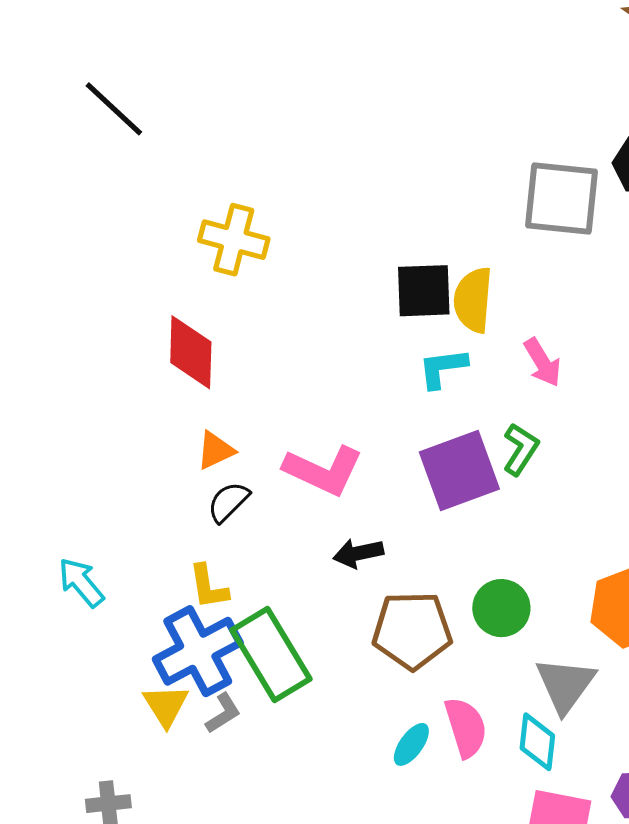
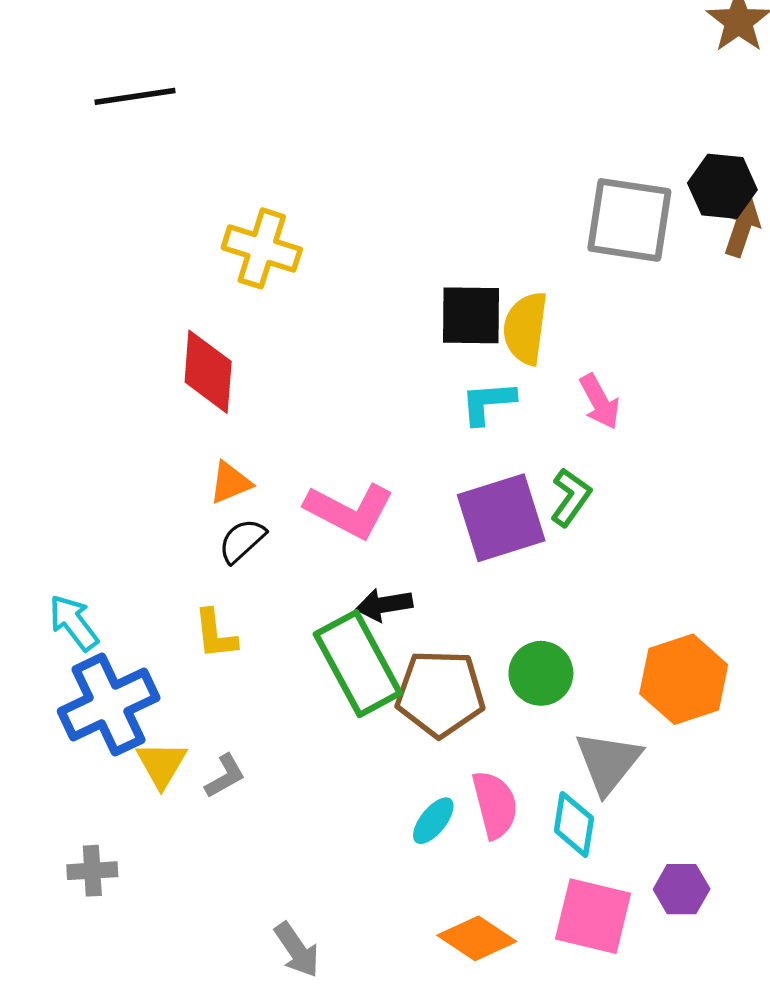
black line: (114, 109) -> (135, 96), turned -54
blue cross: (198, 651) -> (109, 705), moved
green rectangle: (271, 655) -> (358, 664), moved

